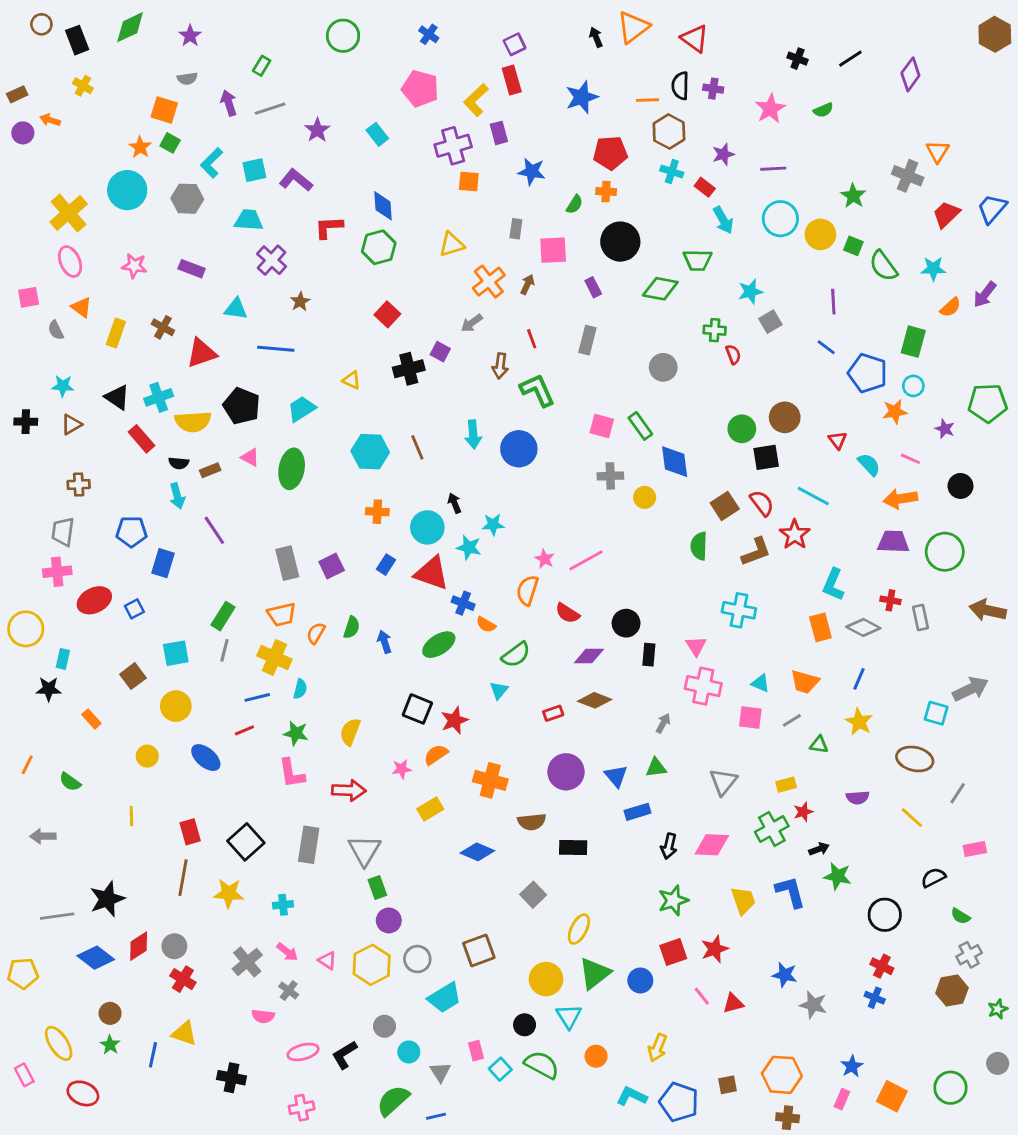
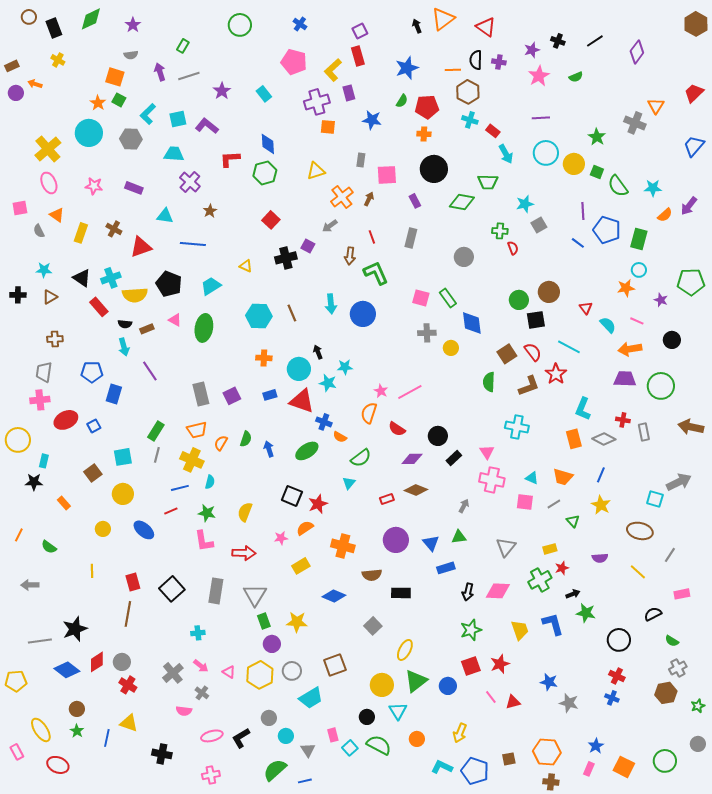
purple star: (723, 154) -> (532, 50), moved
green semicircle: (575, 204) -> (402, 101), moved
red trapezoid: (946, 214) -> (694, 93), moved
blue pentagon: (868, 373) -> (607, 230), moved
blue rectangle: (386, 565) -> (270, 395), turned 40
black rectangle: (649, 655) -> (454, 458), turned 42
green triangle: (819, 745) -> (573, 521), turned 40
yellow star: (229, 893) -> (297, 622), moved

